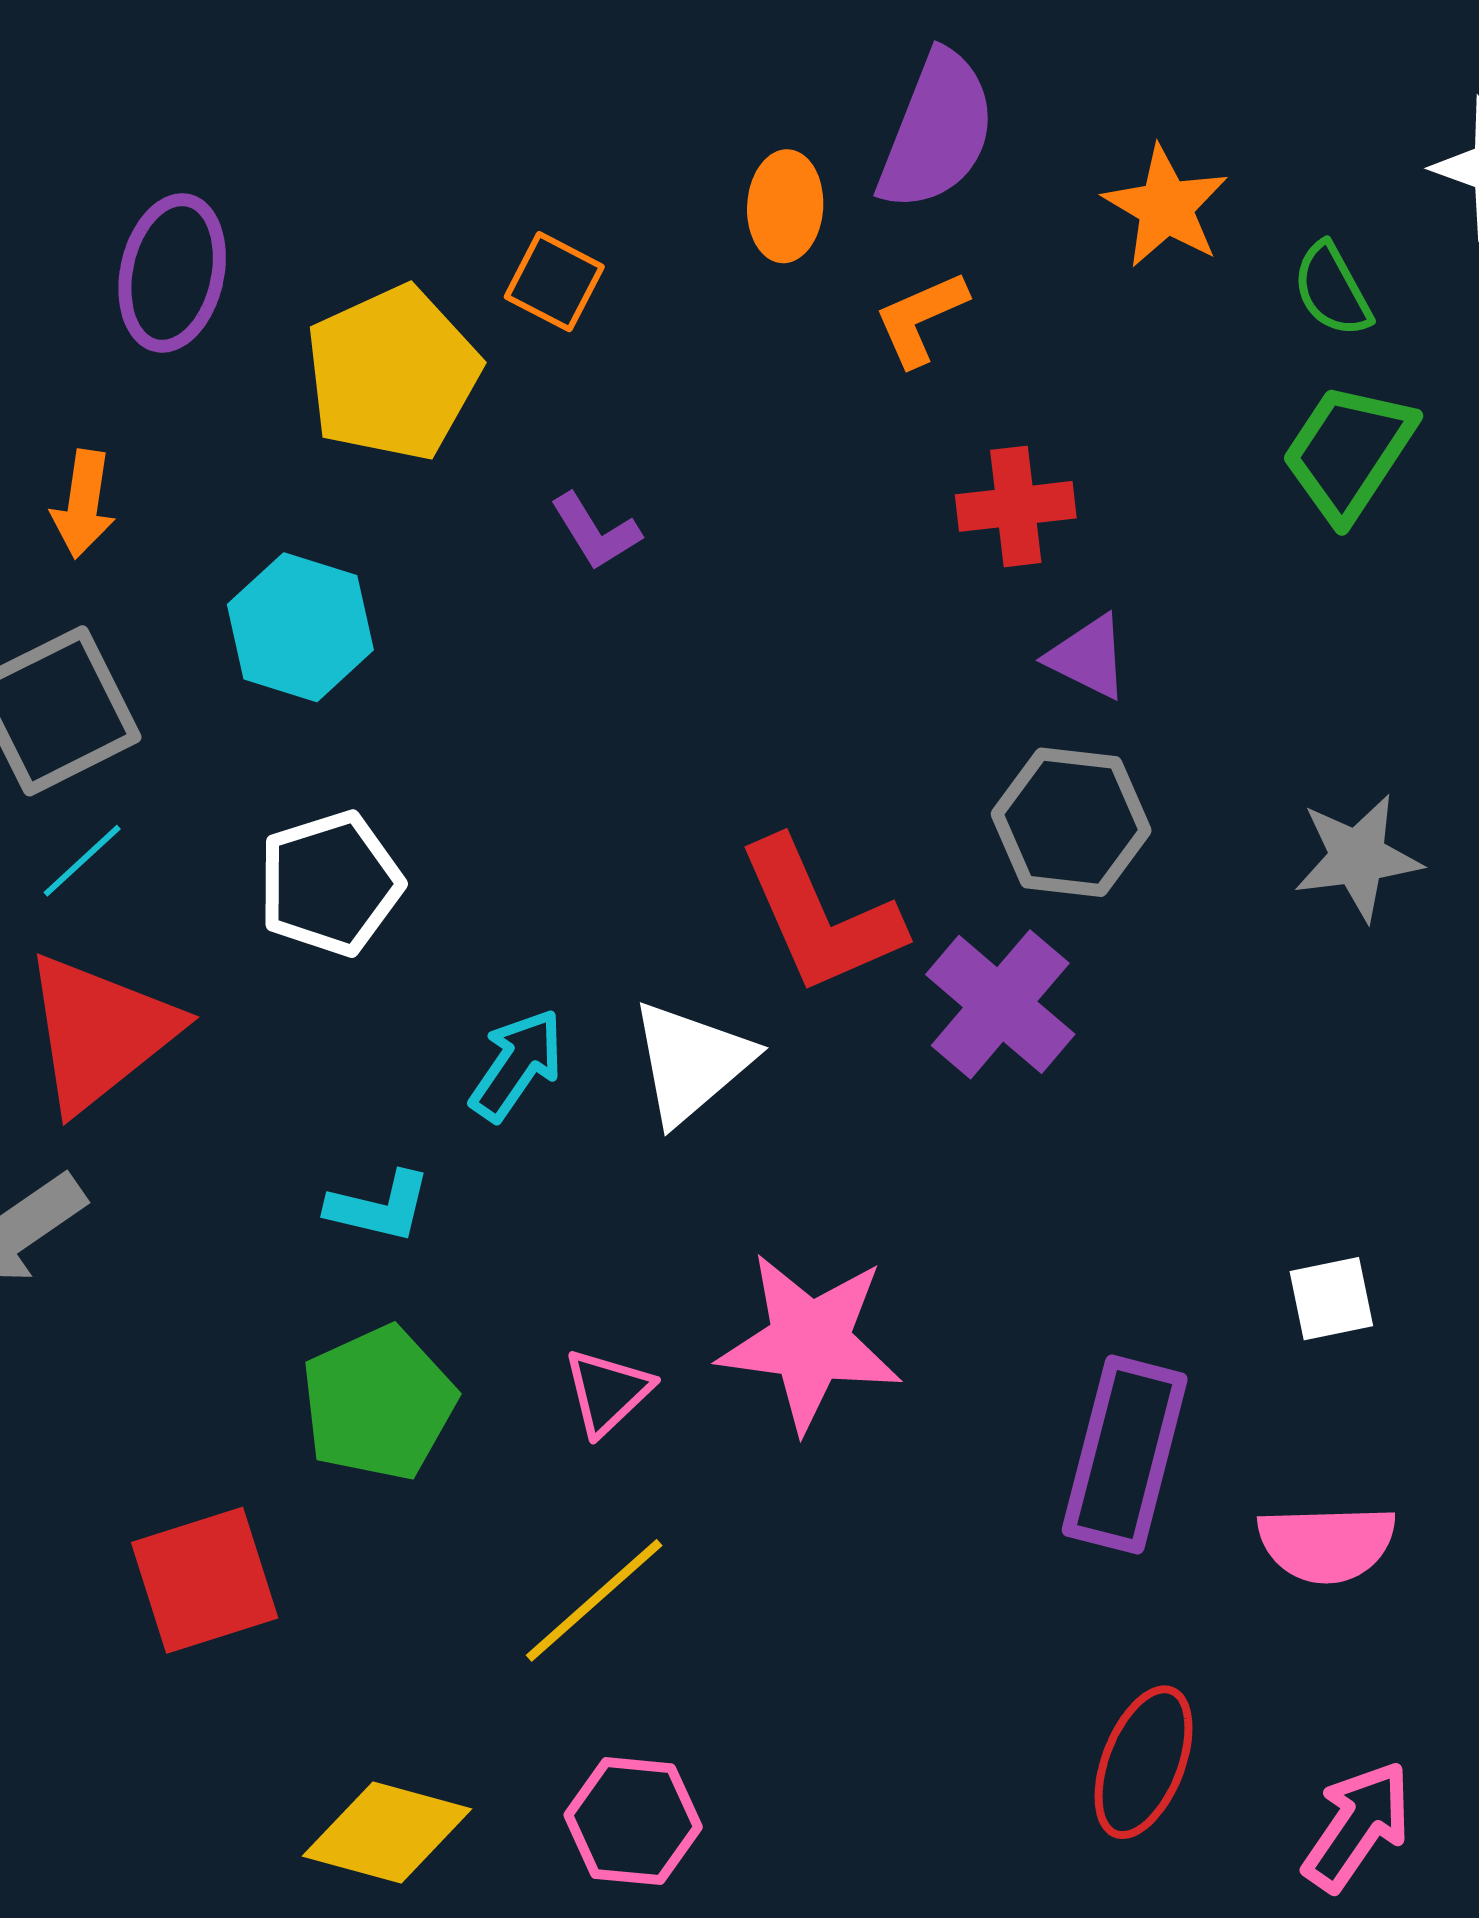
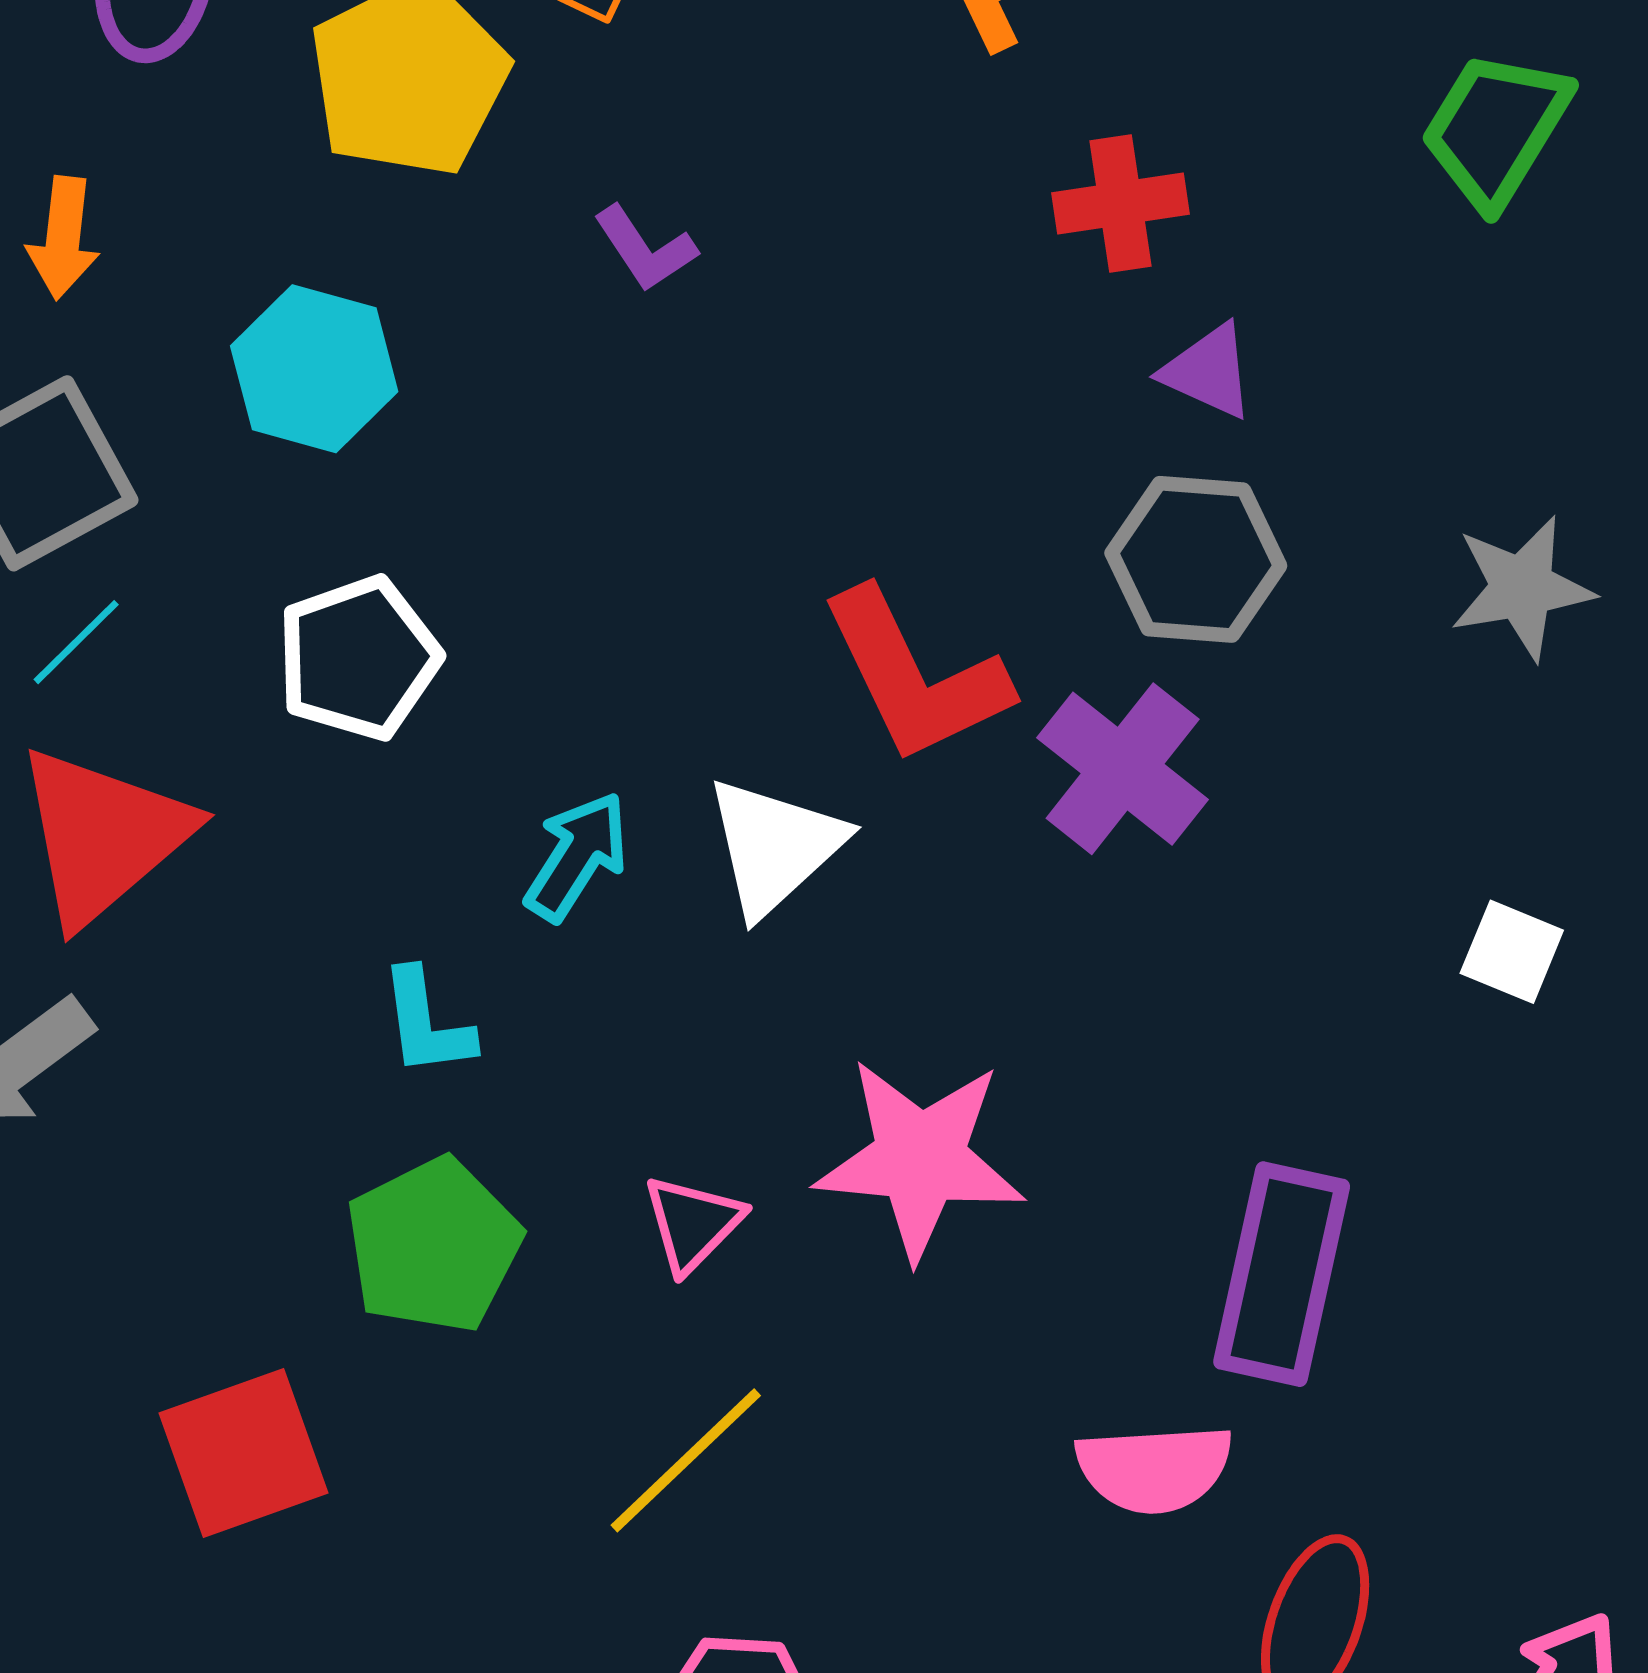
cyan L-shape: (379, 1207) -> (426, 1023), turned 71
white square: (1331, 1299) -> (1512, 952), moved, turned 36
pink semicircle: (1327, 1544) -> (1154, 1468), moved

